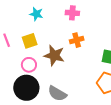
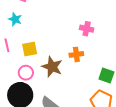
pink cross: (72, 13) -> (87, 29), moved
cyan star: (36, 14) -> (15, 19), moved

